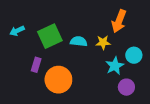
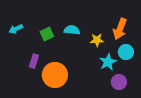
orange arrow: (119, 21) -> (120, 29), moved
green square: (50, 36) -> (47, 34), size x0.6
cyan semicircle: (79, 41) -> (72, 30), moved

